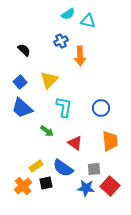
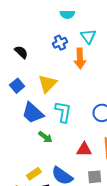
cyan semicircle: (68, 14) -> (67, 14), turned 32
cyan triangle: (88, 21) -> (88, 36), moved, turned 42
blue trapezoid: (22, 108) -> (33, 113), moved
red triangle: (75, 143) -> (84, 150), moved, turned -35

